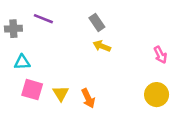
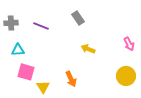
purple line: (43, 19) -> (41, 26), moved
yellow arrow: (102, 46) -> (88, 49), moved
yellow triangle: (61, 93) -> (43, 87), moved

